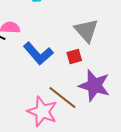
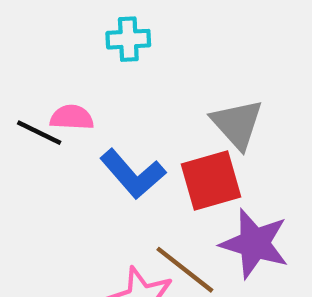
red square: (74, 57) -> (211, 180), size x1.8

